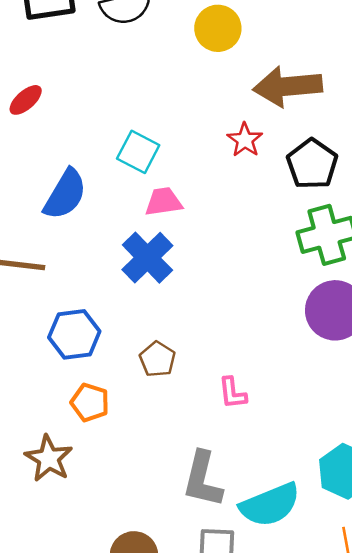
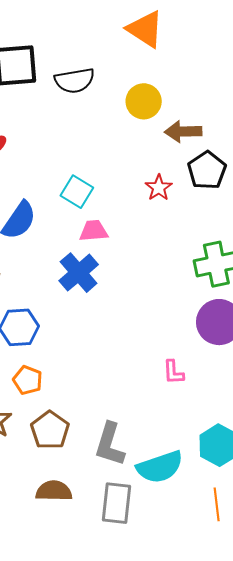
brown arrow: (288, 86) -> (183, 132), moved, size x0.7
black pentagon: (312, 164) -> (207, 170), moved
brown pentagon: (157, 359) -> (50, 430), moved, size x1.4
pink L-shape: (232, 393) -> (173, 372), moved

